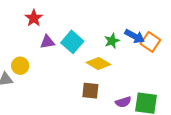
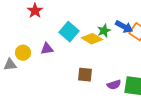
purple triangle: (47, 42) -> (47, 49), moved
yellow diamond: (98, 63) -> (92, 39), moved

